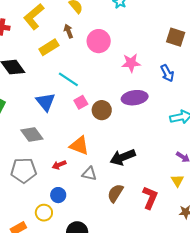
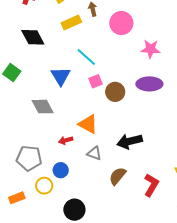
gray pentagon: (24, 170) -> (29, 158), moved

